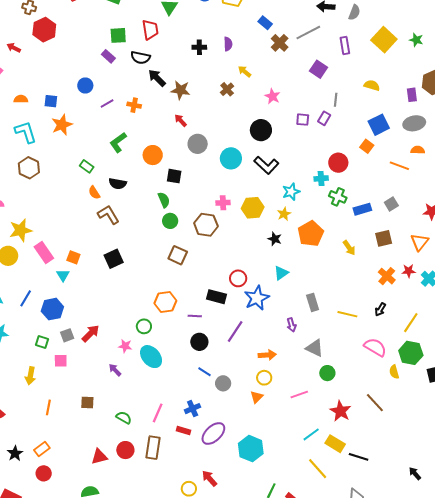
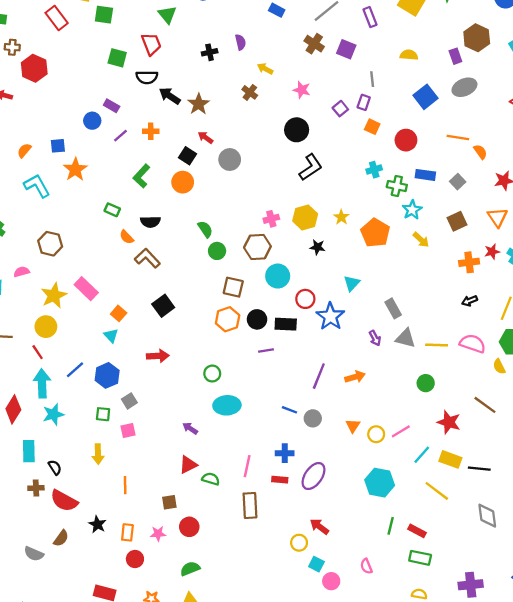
green square: (118, 35) -> (117, 58), turned 30
brown cross: (280, 43) -> (314, 44), moved
purple rectangle: (108, 56) -> (112, 106), moved
brown star: (181, 90) -> (199, 104), turned -30
orange semicircle: (21, 99) -> (24, 150), turned -40
purple square: (303, 120) -> (340, 109), turned -32
orange square: (367, 146) -> (372, 127), moved
orange semicircle: (418, 150) -> (480, 152), moved, turned 64
cyan circle: (231, 158) -> (278, 276), moved
red circle: (338, 163) -> (406, 140), moved
black L-shape: (266, 165) -> (311, 167), turned -65
brown hexagon: (29, 168) -> (50, 244), moved
black square: (174, 176) -> (188, 156), moved, turned 35
cyan star: (291, 192) -> (412, 210), moved
blue rectangle: (362, 209) -> (425, 175), moved, turned 36
black star: (275, 239) -> (317, 247), moved
pink rectangle: (44, 252) -> (86, 289), moved
orange square: (73, 257) -> (119, 313), turned 32
orange cross: (387, 276) -> (469, 262), turned -36
blue line: (26, 298) -> (75, 370), turned 30
orange hexagon: (165, 302) -> (228, 319), moved
black arrow: (380, 309) -> (470, 301), turned 48
yellow line: (347, 314) -> (437, 345), moved
purple line: (235, 331) -> (319, 376), moved
red arrow: (91, 333) -> (158, 356), moved, turned 54
black circle: (199, 342) -> (257, 319), moved
pink star: (125, 346) -> (158, 534), moved
gray triangle: (315, 348) -> (405, 338), moved
cyan ellipse: (151, 357) -> (227, 405), turned -40
yellow circle: (264, 378) -> (376, 434), moved
pink line: (299, 395) -> (401, 431), moved
brown square: (87, 403) -> (169, 502), moved
blue cross: (193, 409) -> (285, 453), turned 35
orange rectangle: (42, 449) -> (127, 532), turned -35
cyan hexagon: (251, 449) -> (380, 483), moved
red circle: (125, 450) -> (189, 527), moved
black star: (15, 453) -> (97, 524), moved
red triangle: (99, 457) -> (188, 465), moved

